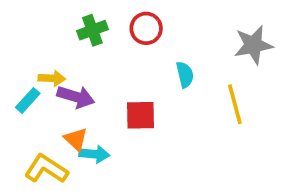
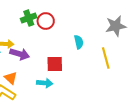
red circle: (146, 28) -> (46, 21), moved
orange triangle: (76, 139) -> (11, 78), moved
cyan arrow: (94, 154) -> (45, 83), moved

